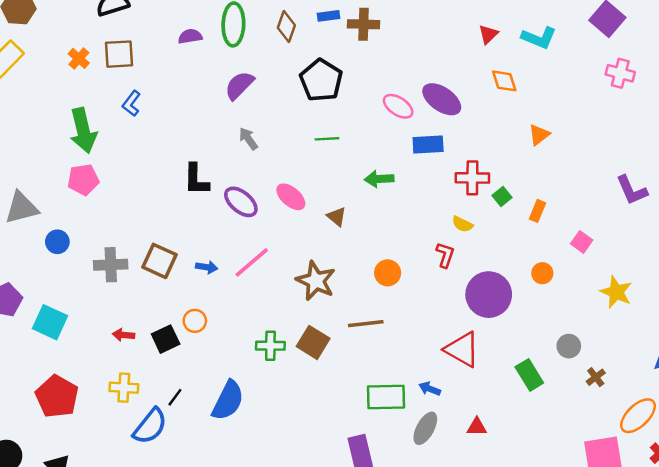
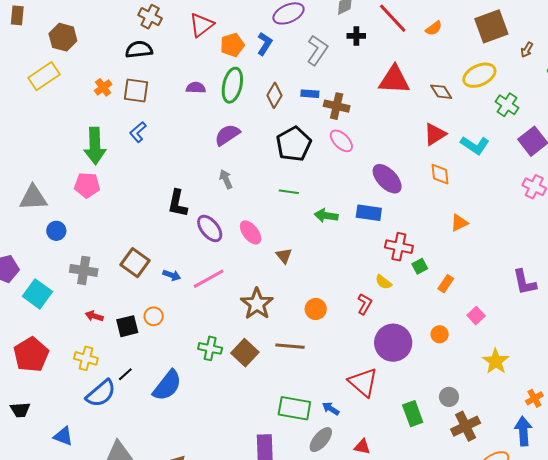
red triangle: (488, 34) -> (435, 134), size x1.4
pink ellipse: (398, 106) -> (341, 141), moved
green arrow: (379, 179) -> (326, 216), moved
gray cross: (111, 265) -> (84, 270), moved
brown cross: (596, 377) -> (466, 426), size x1.8

